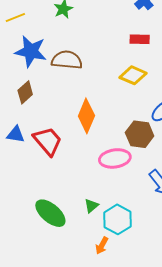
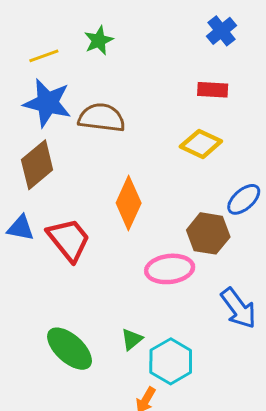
yellow line: (15, 18) -> (44, 56), moved
brown diamond: (25, 92) -> (37, 165), size x1.4

